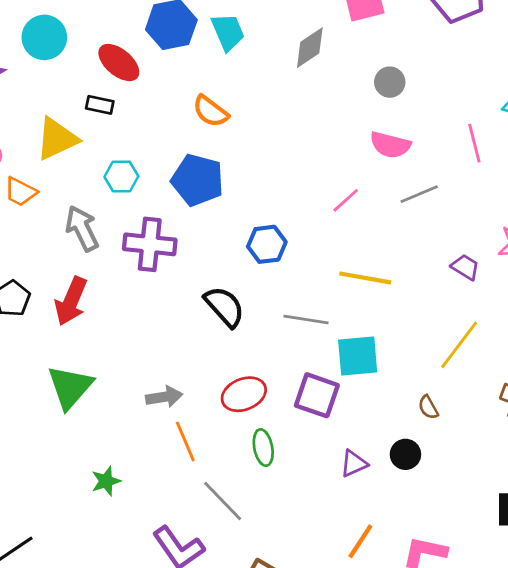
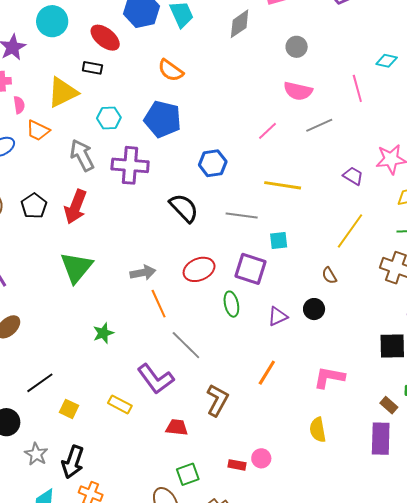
cyan square: (358, 356) -> (279, 240), size x0.6
green ellipse: (263, 448) -> (231, 304), moved
orange line: (360, 541) -> (267, 373), moved

